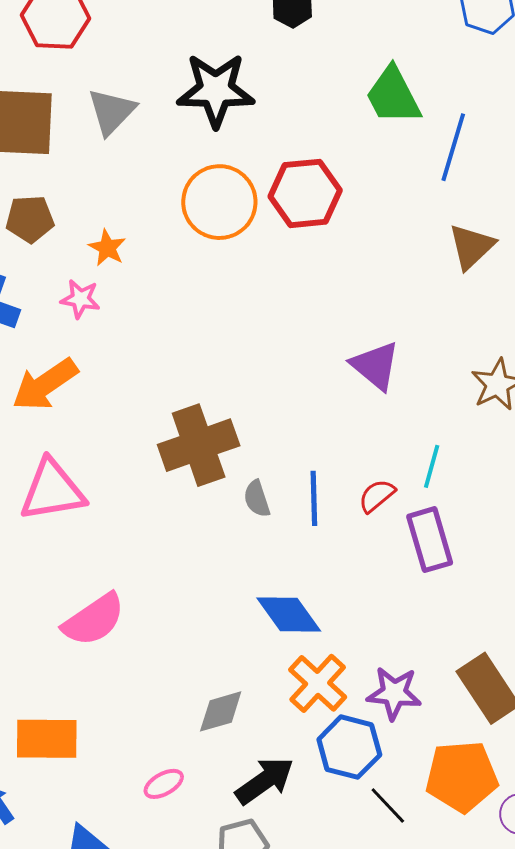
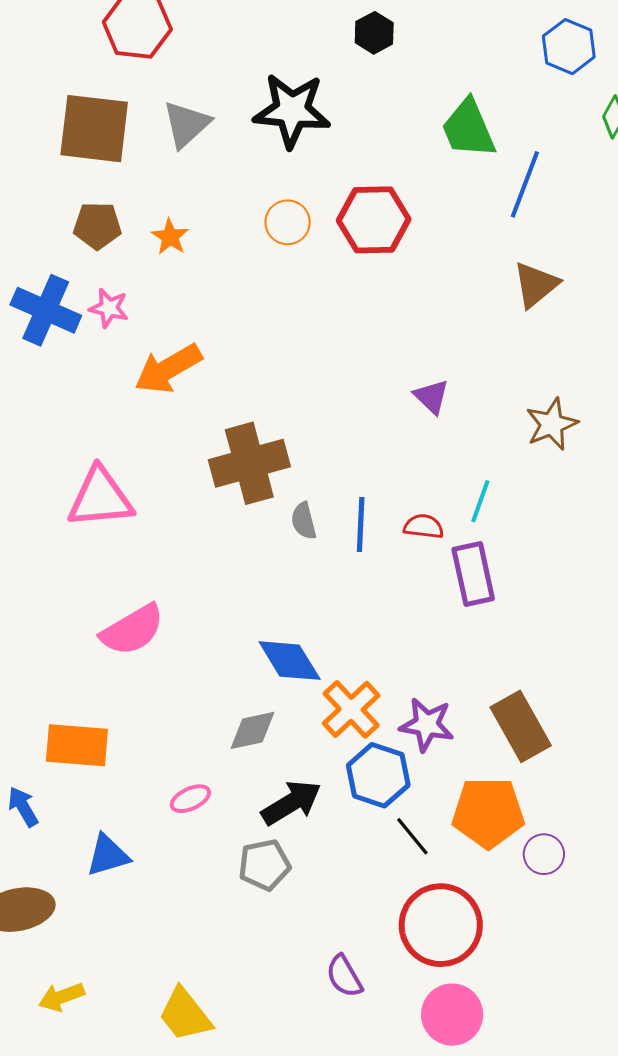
orange circle: (219, 202) -> (288, 222), size x0.6
orange star: (107, 248) -> (170, 237), moved
pink star: (80, 299) -> (109, 308), moved
purple triangle: (375, 366) -> (431, 397), size x0.7
orange arrow: (45, 385) -> (168, 369), moved
red semicircle: (377, 496) -> (424, 526), turned 42
blue diamond: (289, 615) -> (290, 661), moved

